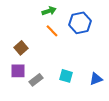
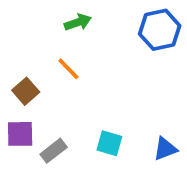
blue hexagon: (80, 23) -> (160, 30), moved
orange line: (52, 31) -> (68, 69), moved

